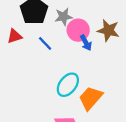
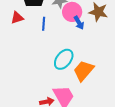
blue line: (45, 43) -> (44, 24), turned 48

